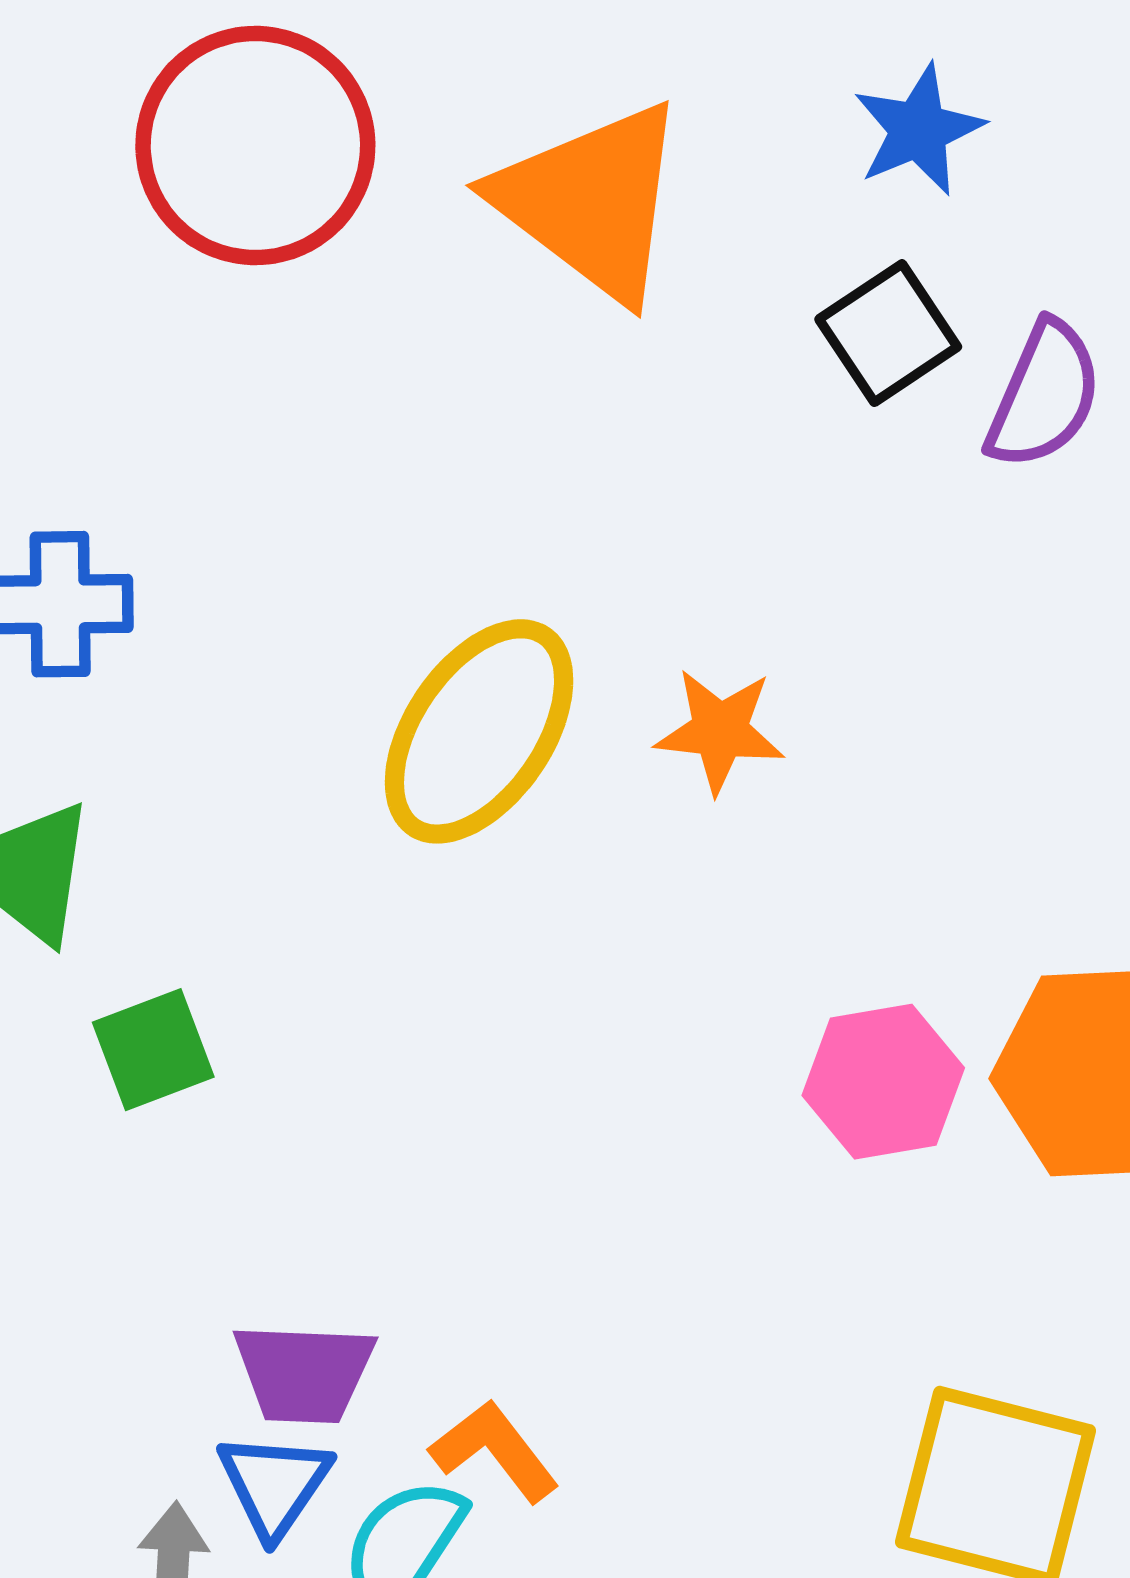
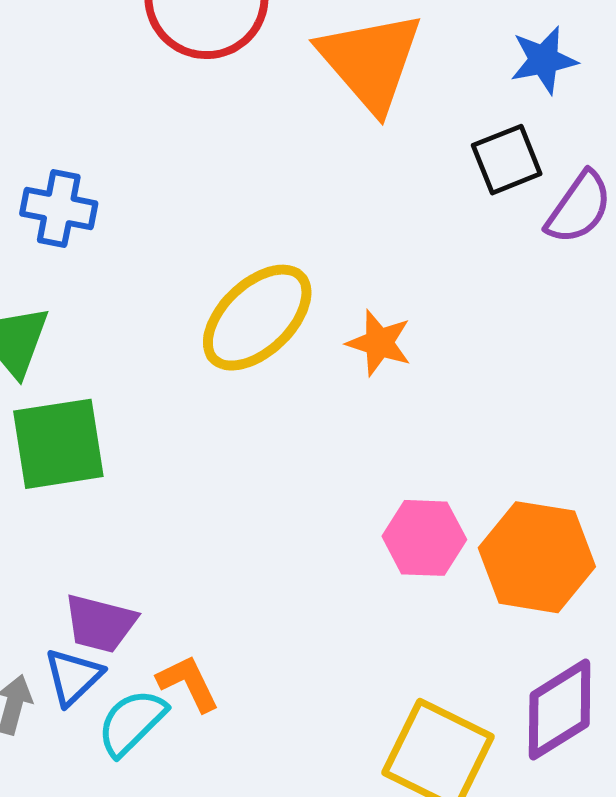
green square: (153, 1050) -> (58, 444), size x1.6

